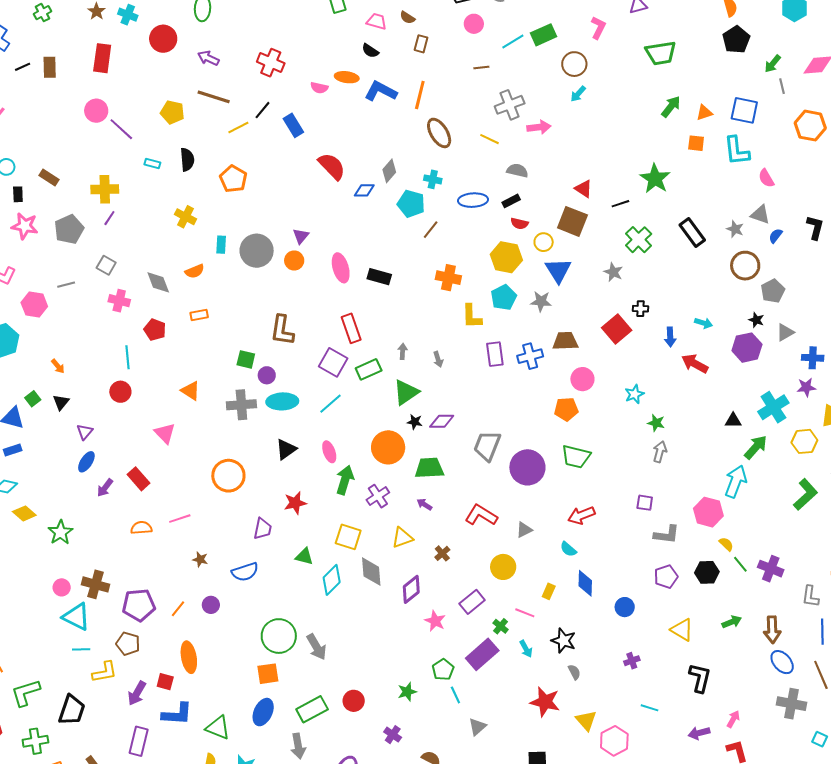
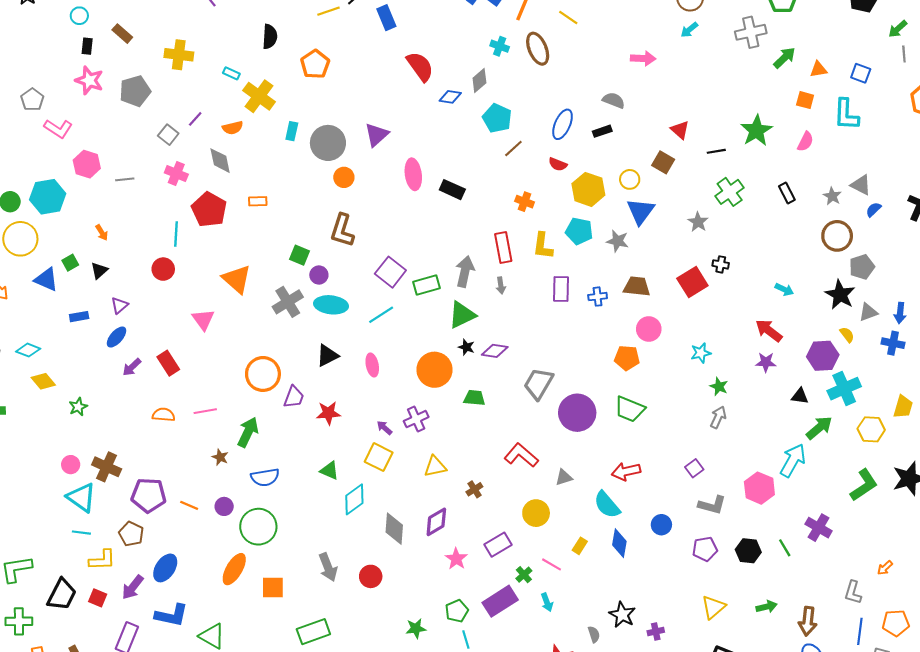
gray cross: (510, 105) -> (751, 32), moved
blue square: (744, 110) -> (861, 73), size x0.7
yellow line: (490, 139) -> (568, 17), moved
cyan rectangle: (152, 164) -> (231, 73), moved
pink semicircle: (766, 178) -> (805, 142), moved, turned -132
cyan cross: (433, 179) -> (500, 46), moved
blue ellipse: (473, 200) -> (563, 124), turned -72
yellow cross: (185, 217) -> (259, 96), size x1.4
purple line: (109, 218) -> (195, 119), moved
brown square: (572, 221) -> (663, 162), size x0.7
red semicircle: (519, 223) -> (558, 164), moved
black rectangle: (692, 233) -> (787, 193), size x0.7
purple triangle: (301, 236) -> (377, 135), size x1.4
orange circle: (294, 261) -> (344, 177), moved
orange semicircle: (195, 271) -> (233, 128), moved
orange cross: (448, 278) -> (525, 202), size x0.7
gray line: (66, 285) -> (125, 179), moved
cyan pentagon: (504, 298) -> (579, 231), turned 30
black star: (756, 320) -> (840, 295), size x1.8
red rectangle: (351, 328) -> (503, 247), moved
red pentagon: (155, 330) -> (209, 210), size x1.5
blue arrow: (670, 337) -> (900, 313), moved
purple hexagon: (747, 348) -> (823, 356), moved
gray arrow: (403, 351) -> (465, 272), size x1.8
blue cross: (530, 356) -> (598, 297), size x0.7
purple star: (806, 387) -> (766, 362), moved
orange triangle: (190, 391) -> (237, 279), size x1.4
gray cross: (241, 405) -> (288, 302), turned -36
blue rectangle: (13, 450) -> (79, 317), moved
green trapezoid: (429, 468) -> (474, 398), size x0.7
green arrow: (345, 480) -> (248, 432), moved
purple square: (645, 503) -> (694, 468), turned 36
purple arrow: (424, 504) -> (384, 428), moved
purple trapezoid: (263, 529) -> (294, 397), moved
green star: (60, 532) -> (78, 407), size x0.7
yellow semicircle: (726, 544) -> (847, 335), moved
cyan semicircle: (568, 549) -> (607, 505), size x1.6
purple cross: (771, 569) -> (819, 528), moved
gray diamond: (371, 572) -> (394, 529), moved
blue circle: (625, 607) -> (661, 525), moved
orange line: (178, 609) -> (189, 505), turned 66
yellow triangle: (682, 630) -> (713, 607), turned 40
green circle: (279, 636) -> (258, 527), moved
black star: (564, 641) -> (622, 615), moved
orange ellipse: (189, 657) -> (234, 569), moved, turned 32
red square: (165, 682) -> (98, 598), moved
red circle: (354, 701) -> (371, 576), moved
blue ellipse: (263, 712) -> (165, 568), moved

